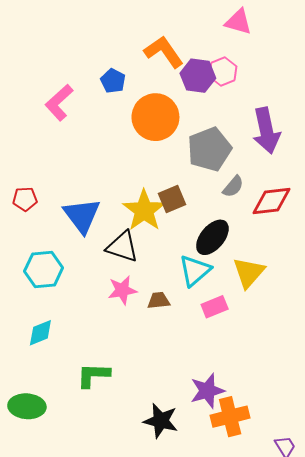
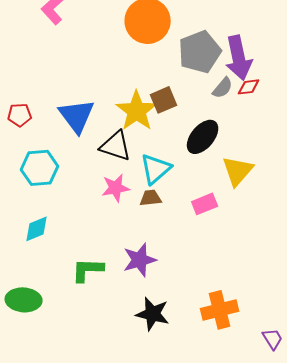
purple arrow: (266, 131) -> (239, 58), moved
red pentagon: (25, 199) -> (20, 115), moved
red diamond: (272, 201) -> (249, 87), moved, size x0.6
cyan triangle: (195, 271) -> (156, 169), moved
purple star: (207, 391) -> (140, 260), moved

